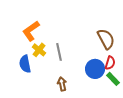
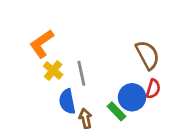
blue semicircle: (25, 64) -> (67, 101), moved
green rectangle: (113, 79) -> (117, 111), moved

